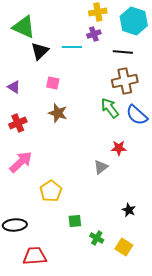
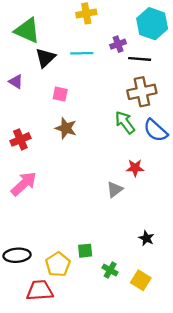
yellow cross: (98, 12) -> (86, 13), moved
purple cross: (94, 34) -> (118, 44), moved
purple triangle: (14, 87) -> (16, 82), moved
yellow pentagon: (51, 191) -> (58, 264), moved

